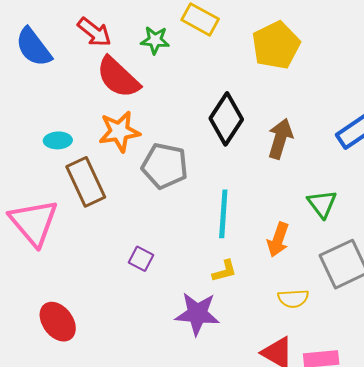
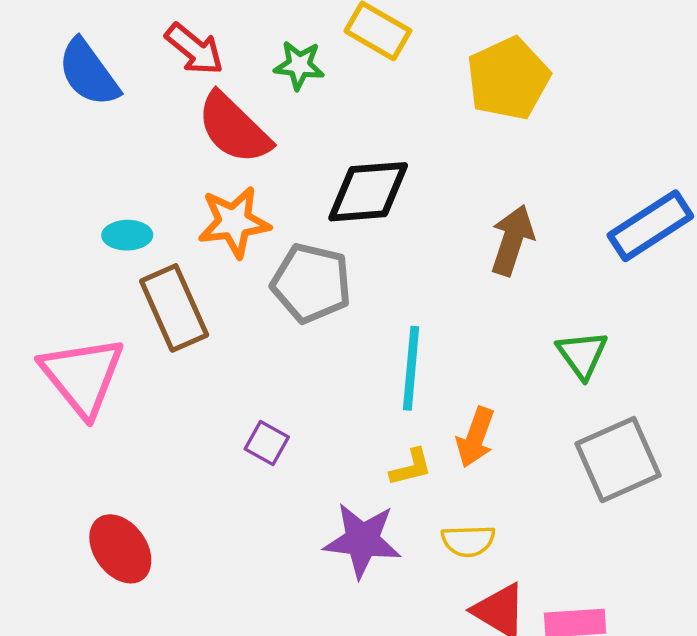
black diamond: (226, 119) -> (368, 192), moved, turned 51
orange arrow: (278, 240) -> (476, 437), moved
yellow semicircle: (293, 299) -> (468, 541), moved

